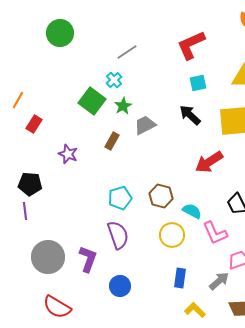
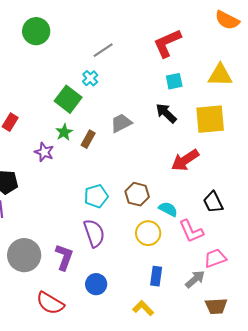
green star: (123, 106) -> (64, 132), moved
red semicircle: (57, 307) -> (50, 303), moved
yellow L-shape: (195, 310) -> (143, 308), moved

